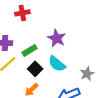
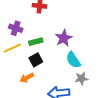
cyan semicircle: (57, 64) -> (73, 60), moved

